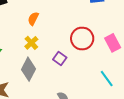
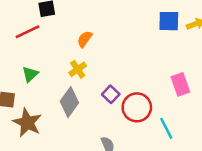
red circle: (82, 39) -> (137, 107), moved

